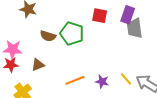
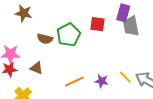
red square: (100, 16) -> (97, 24), moved
green pentagon: (72, 33) -> (69, 35), turned 30
brown triangle: (38, 65) -> (36, 68), turned 48

